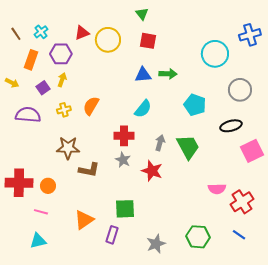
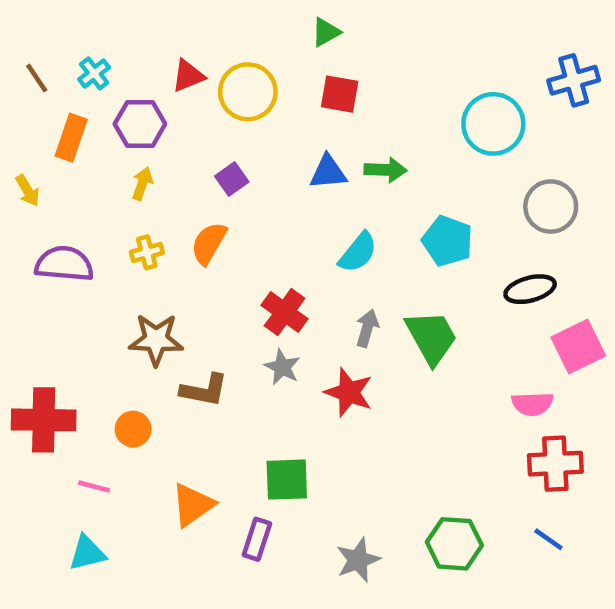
green triangle: (142, 14) -> (326, 32), turned 40
yellow arrow: (12, 83) -> (28, 190), turned 32
purple square: (43, 88) -> (232, 179), moved
cyan semicircle: (143, 109) -> (358, 252), moved
red cross: (124, 136) -> (285, 312), turned 36
orange circle: (48, 186) -> (133, 429), moved
pink semicircle: (217, 189) -> (532, 404), moved
red cross: (242, 202) -> (555, 464), turned 30

